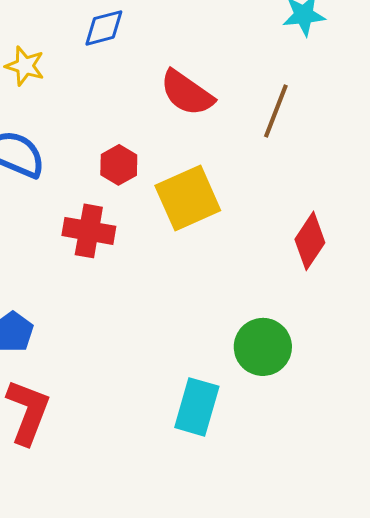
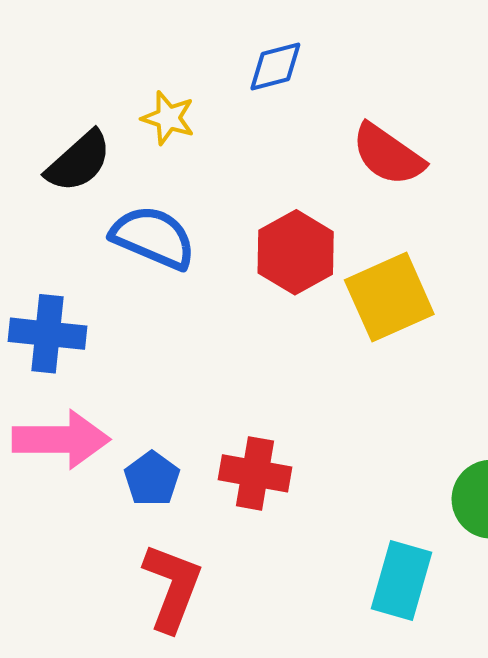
red hexagon: (119, 165) -> (296, 252), size x1.5
red cross: (89, 231) -> (255, 473), moved

